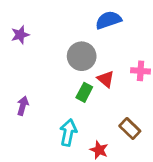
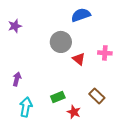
green rectangle: (84, 92) -> (58, 97), moved, turned 40
cyan arrow: (68, 133) -> (26, 107), moved

